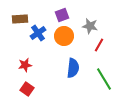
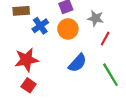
red star: (25, 65) -> (26, 60), size x1.6
blue semicircle: (73, 68) -> (77, 63), turned 36

